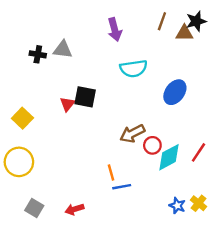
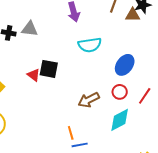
red triangle: (67, 104) -> (34, 75), turned -32
red circle: (152, 145) -> (120, 92), moved
red line: (199, 152) -> (145, 96), moved

